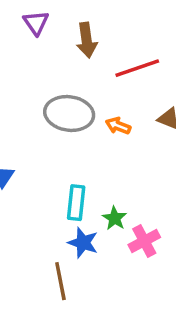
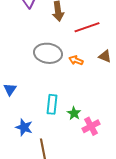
blue star: (83, 243) -> (24, 127), moved

